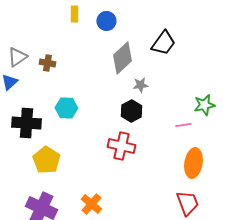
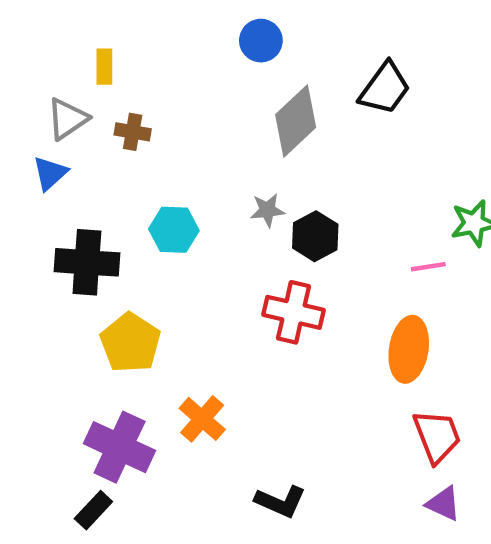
yellow rectangle: (74, 14) -> (104, 67), moved
gray star: (140, 85) -> (267, 210), moved
orange ellipse: (193, 163) -> (409, 349), moved
orange cross: (91, 204) -> (202, 419), moved

